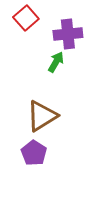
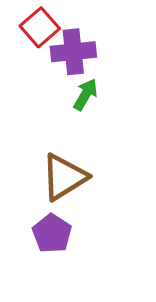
purple cross: (68, 34) -> (73, 52), moved

